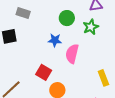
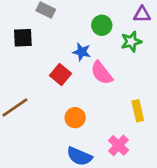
pink semicircle: (72, 54) -> (102, 73), turned -60
red square: (44, 72) -> (60, 74), moved

